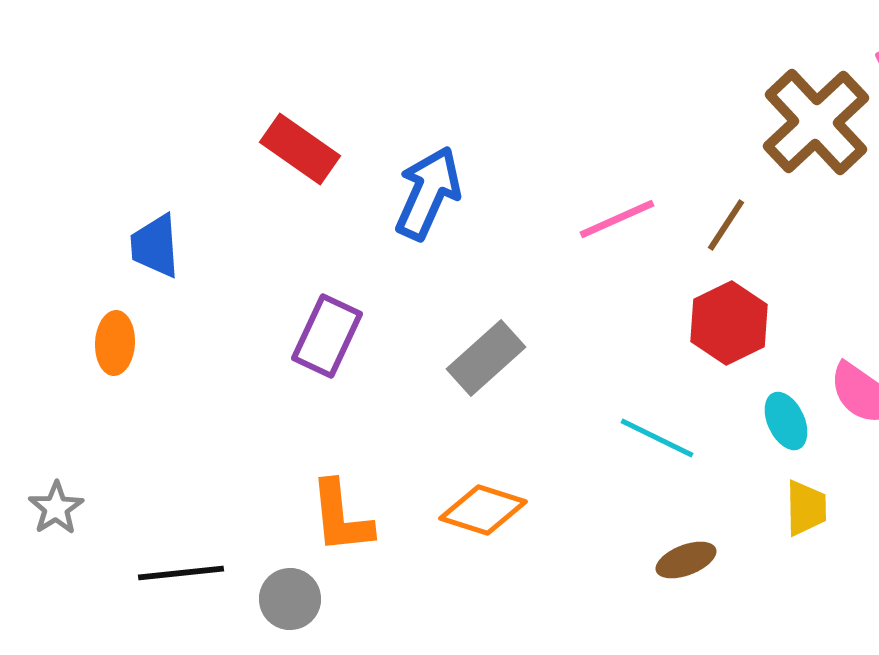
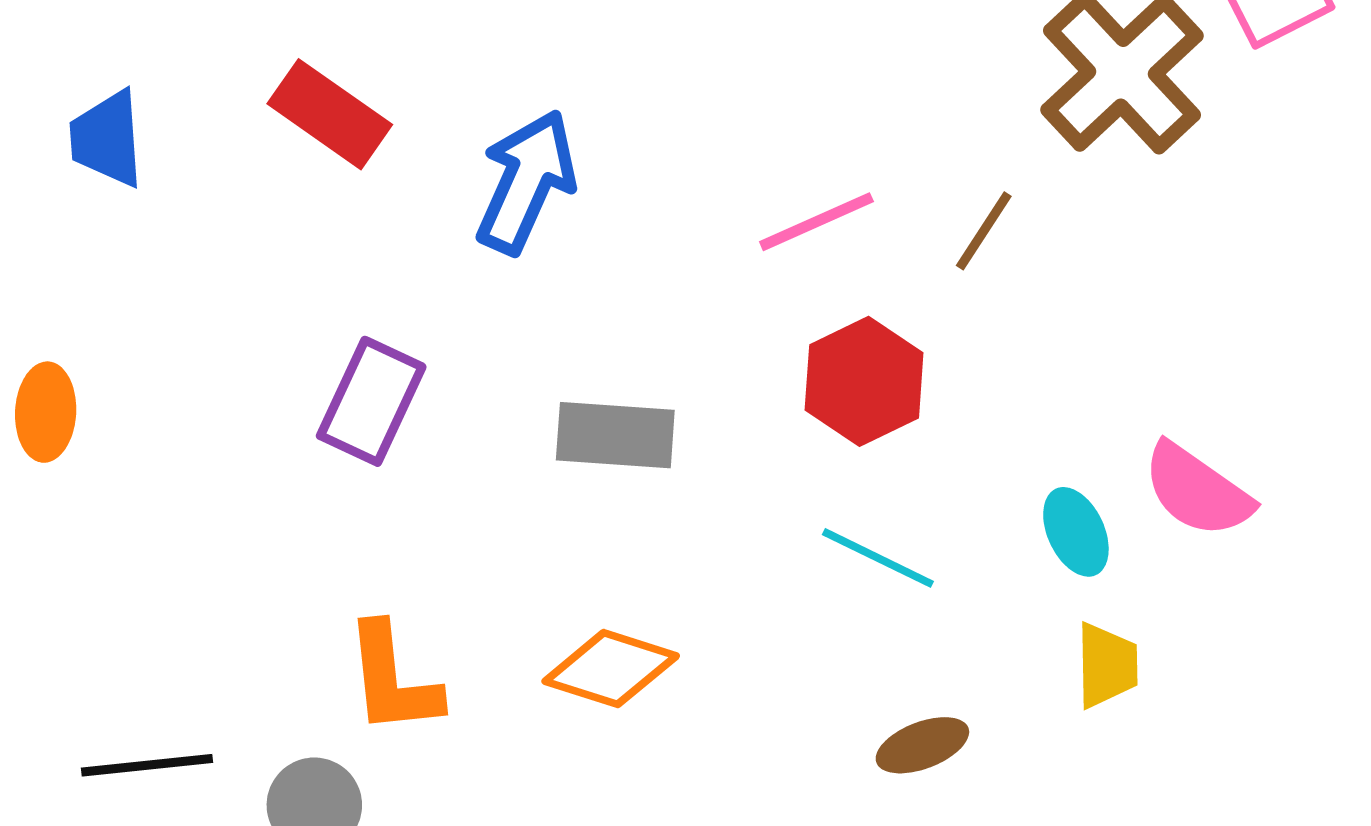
blue trapezoid: (155, 246) -> (107, 139), moved
red hexagon: (729, 323) -> (864, 381), moved
gray rectangle: (486, 358) -> (615, 435), turned 46

